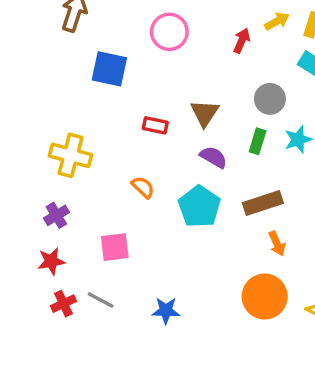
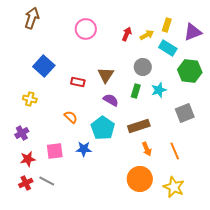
yellow arrow: (277, 21) -> (147, 35), moved
blue square: (109, 69) -> (44, 66), moved, turned 30
yellow cross: (71, 155) -> (30, 99), size x0.6
red star: (51, 261) -> (28, 159), moved
blue star: (166, 311) -> (84, 149), moved

